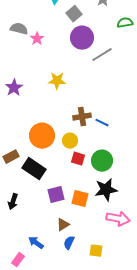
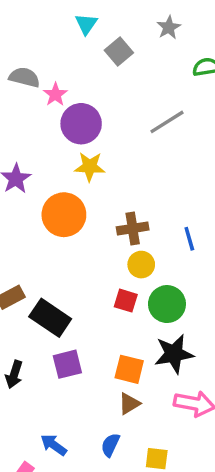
purple circle: (82, 38) -> (81, 124), moved
blue line: (102, 123) -> (189, 239), moved, turned 48
orange circle: (42, 136) -> (64, 215), moved
yellow circle: (70, 141) -> (141, 265), moved
purple square: (56, 195) -> (67, 364), moved
brown triangle: (63, 225) -> (129, 404), moved

